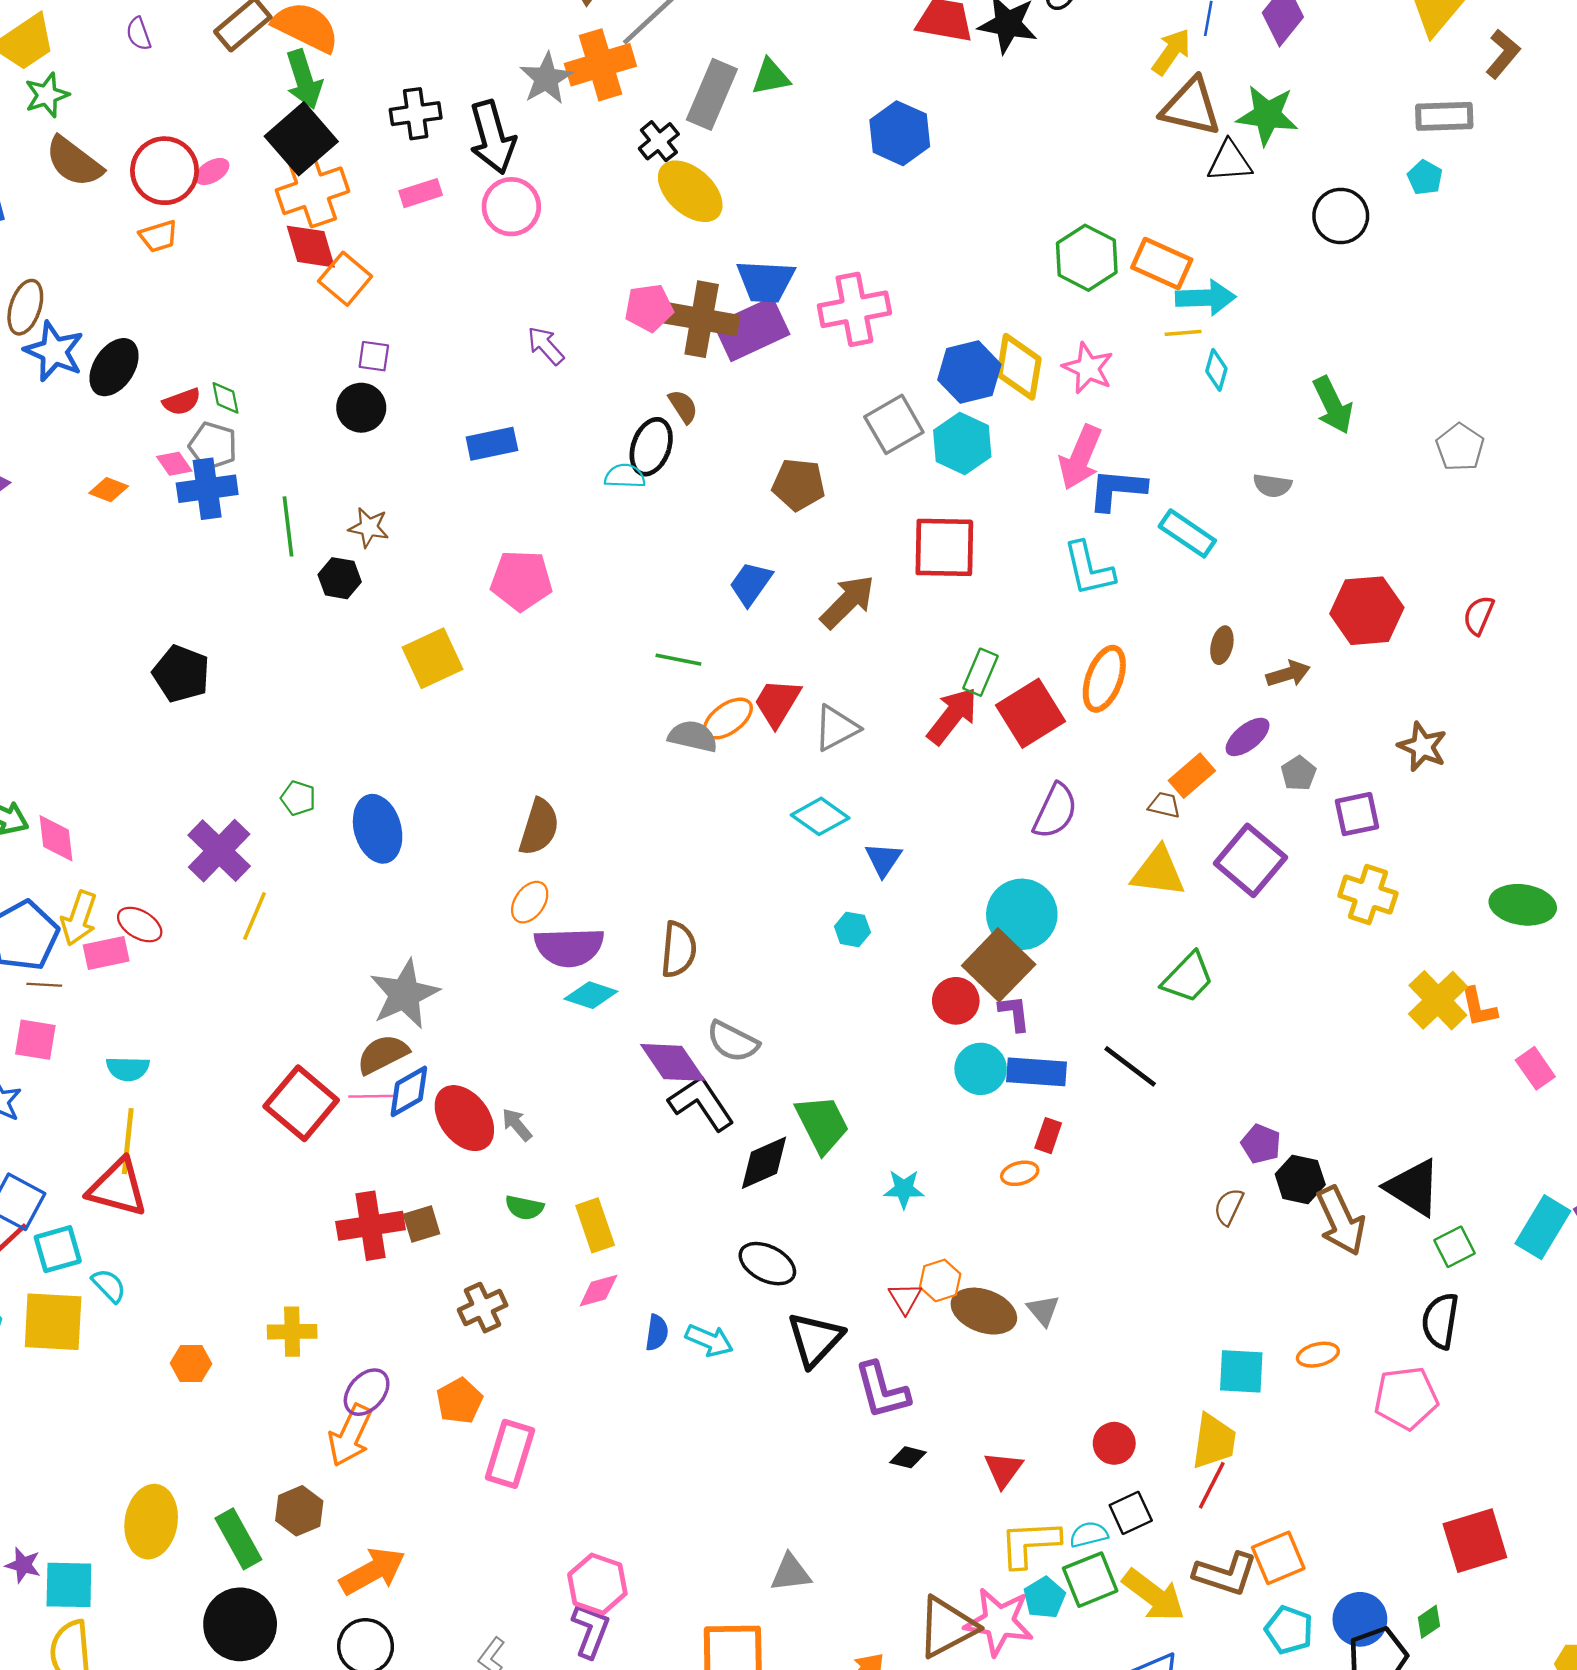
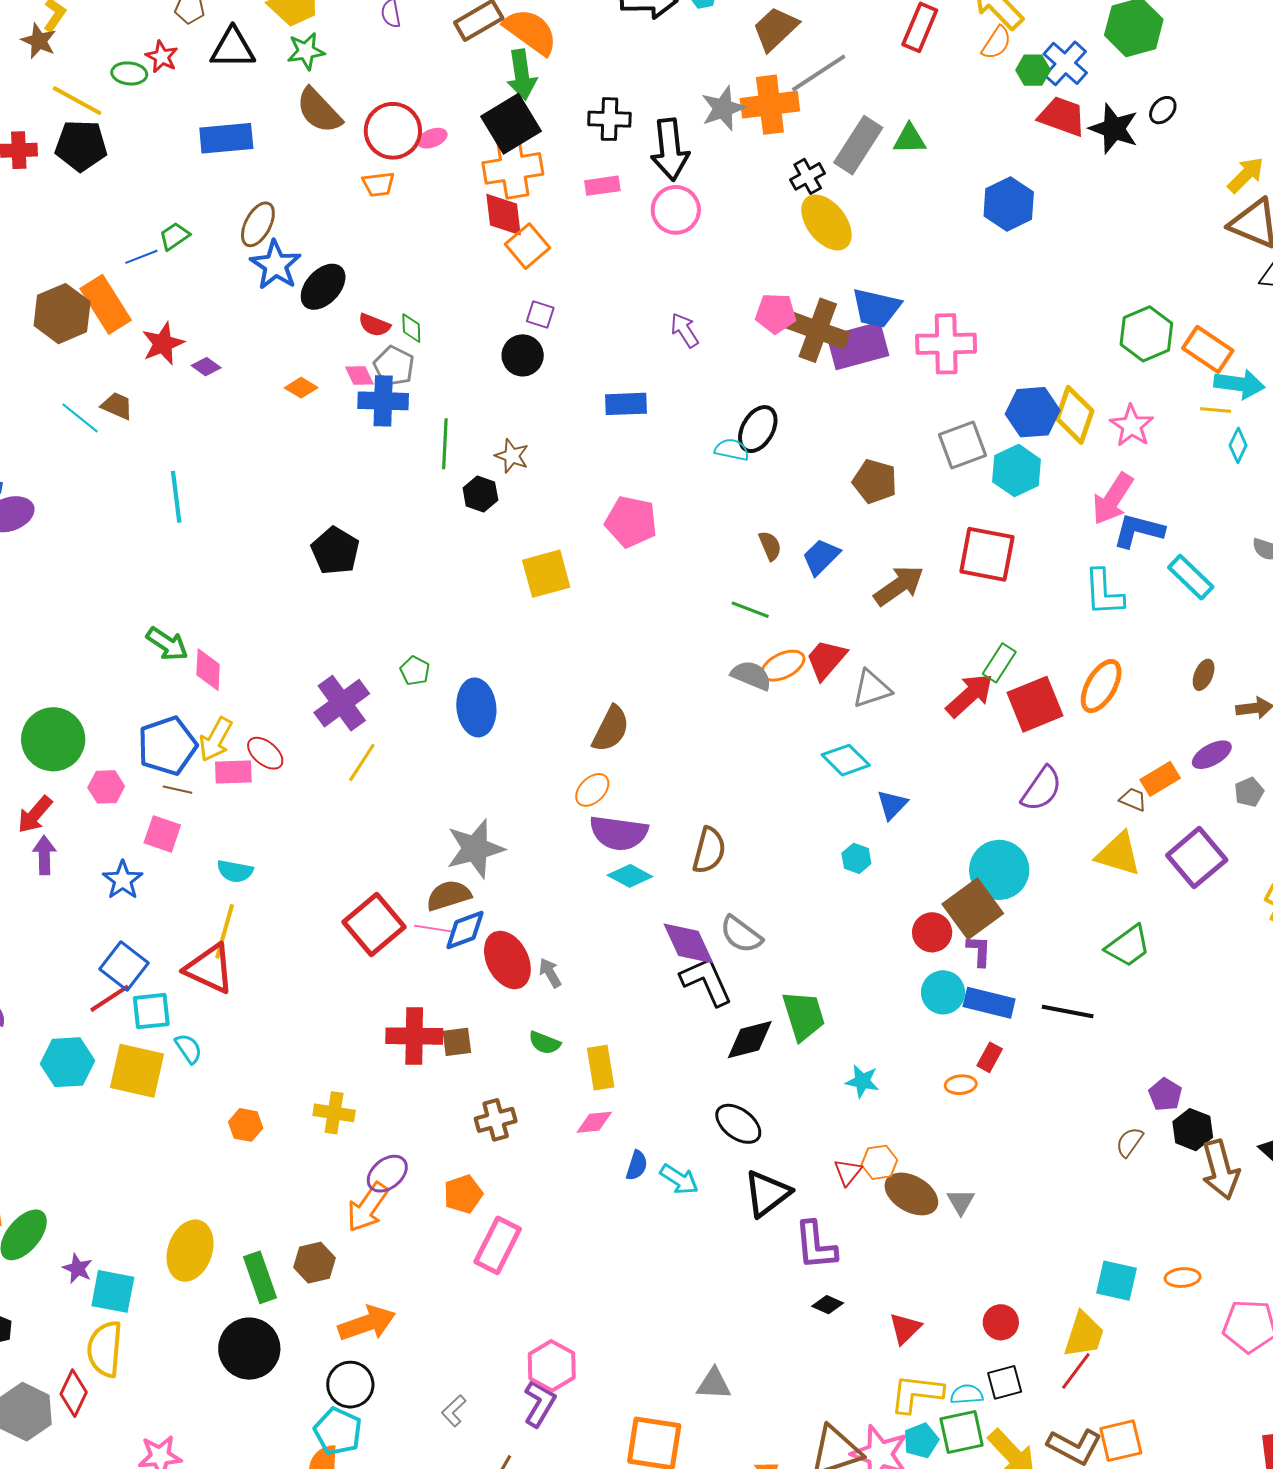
red semicircle: (182, 402) -> (374, 325), turned 32
brown semicircle: (683, 406) -> (770, 546), moved
black line: (1130, 1066) -> (1068, 1011), turned -36

